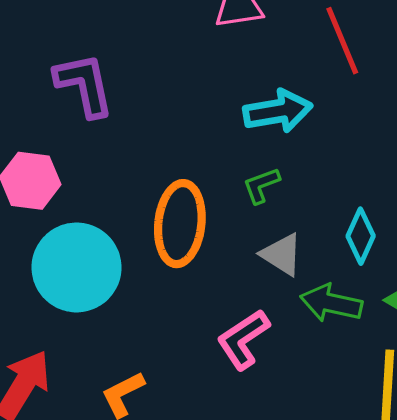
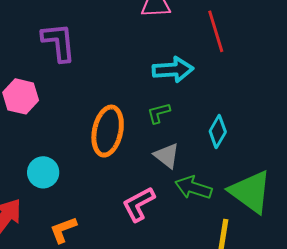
cyan diamond: (361, 236) -> (218, 132), moved
cyan circle: (77, 267) -> (43, 172), moved, size x0.6

